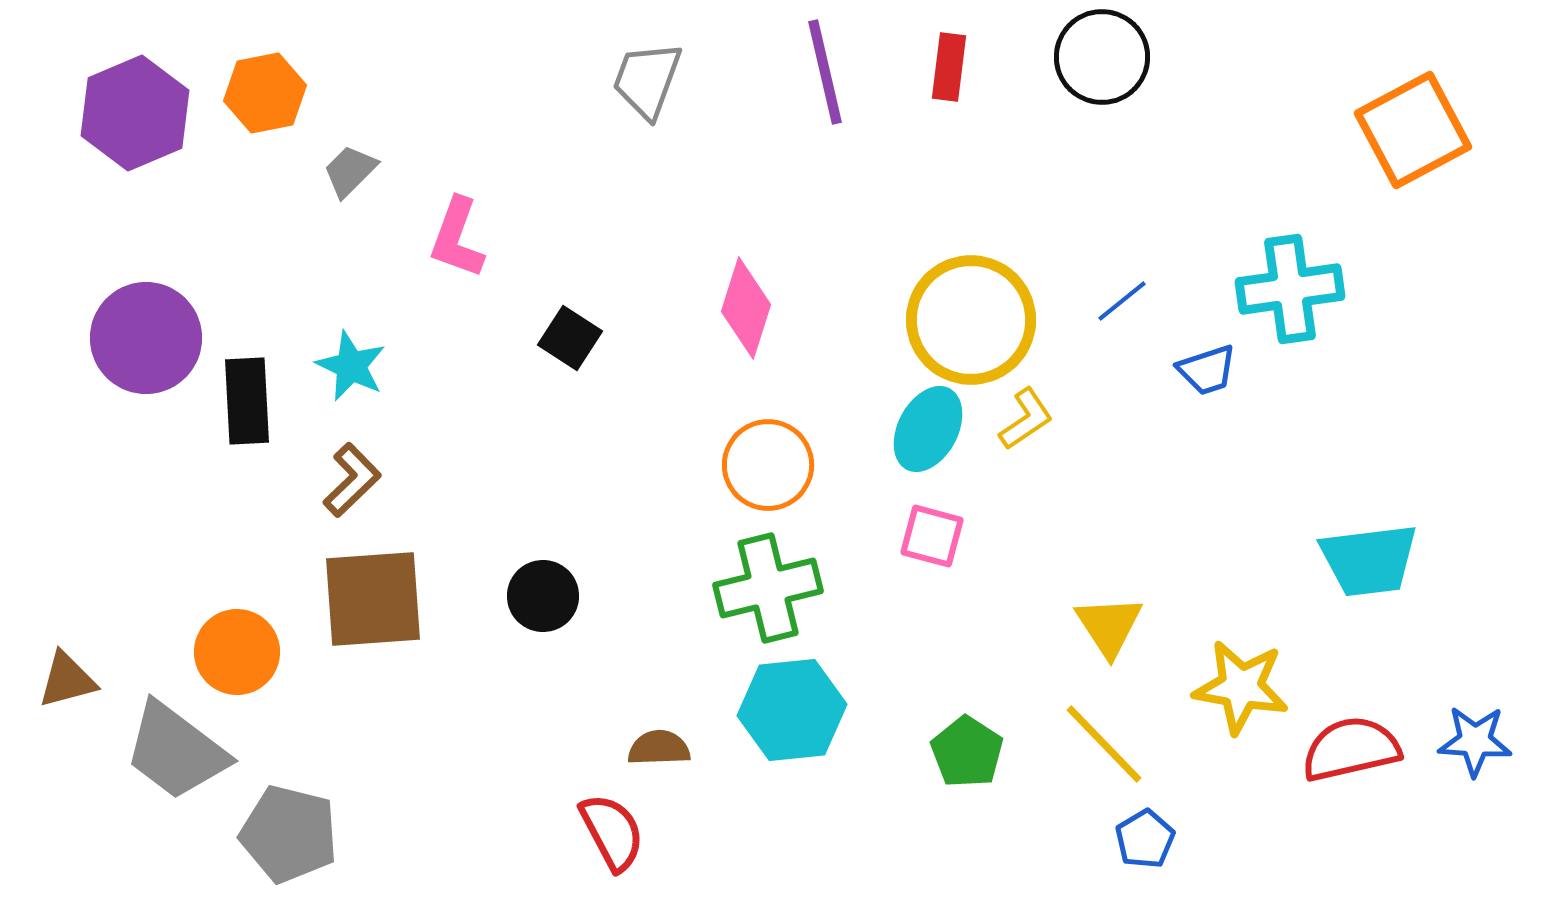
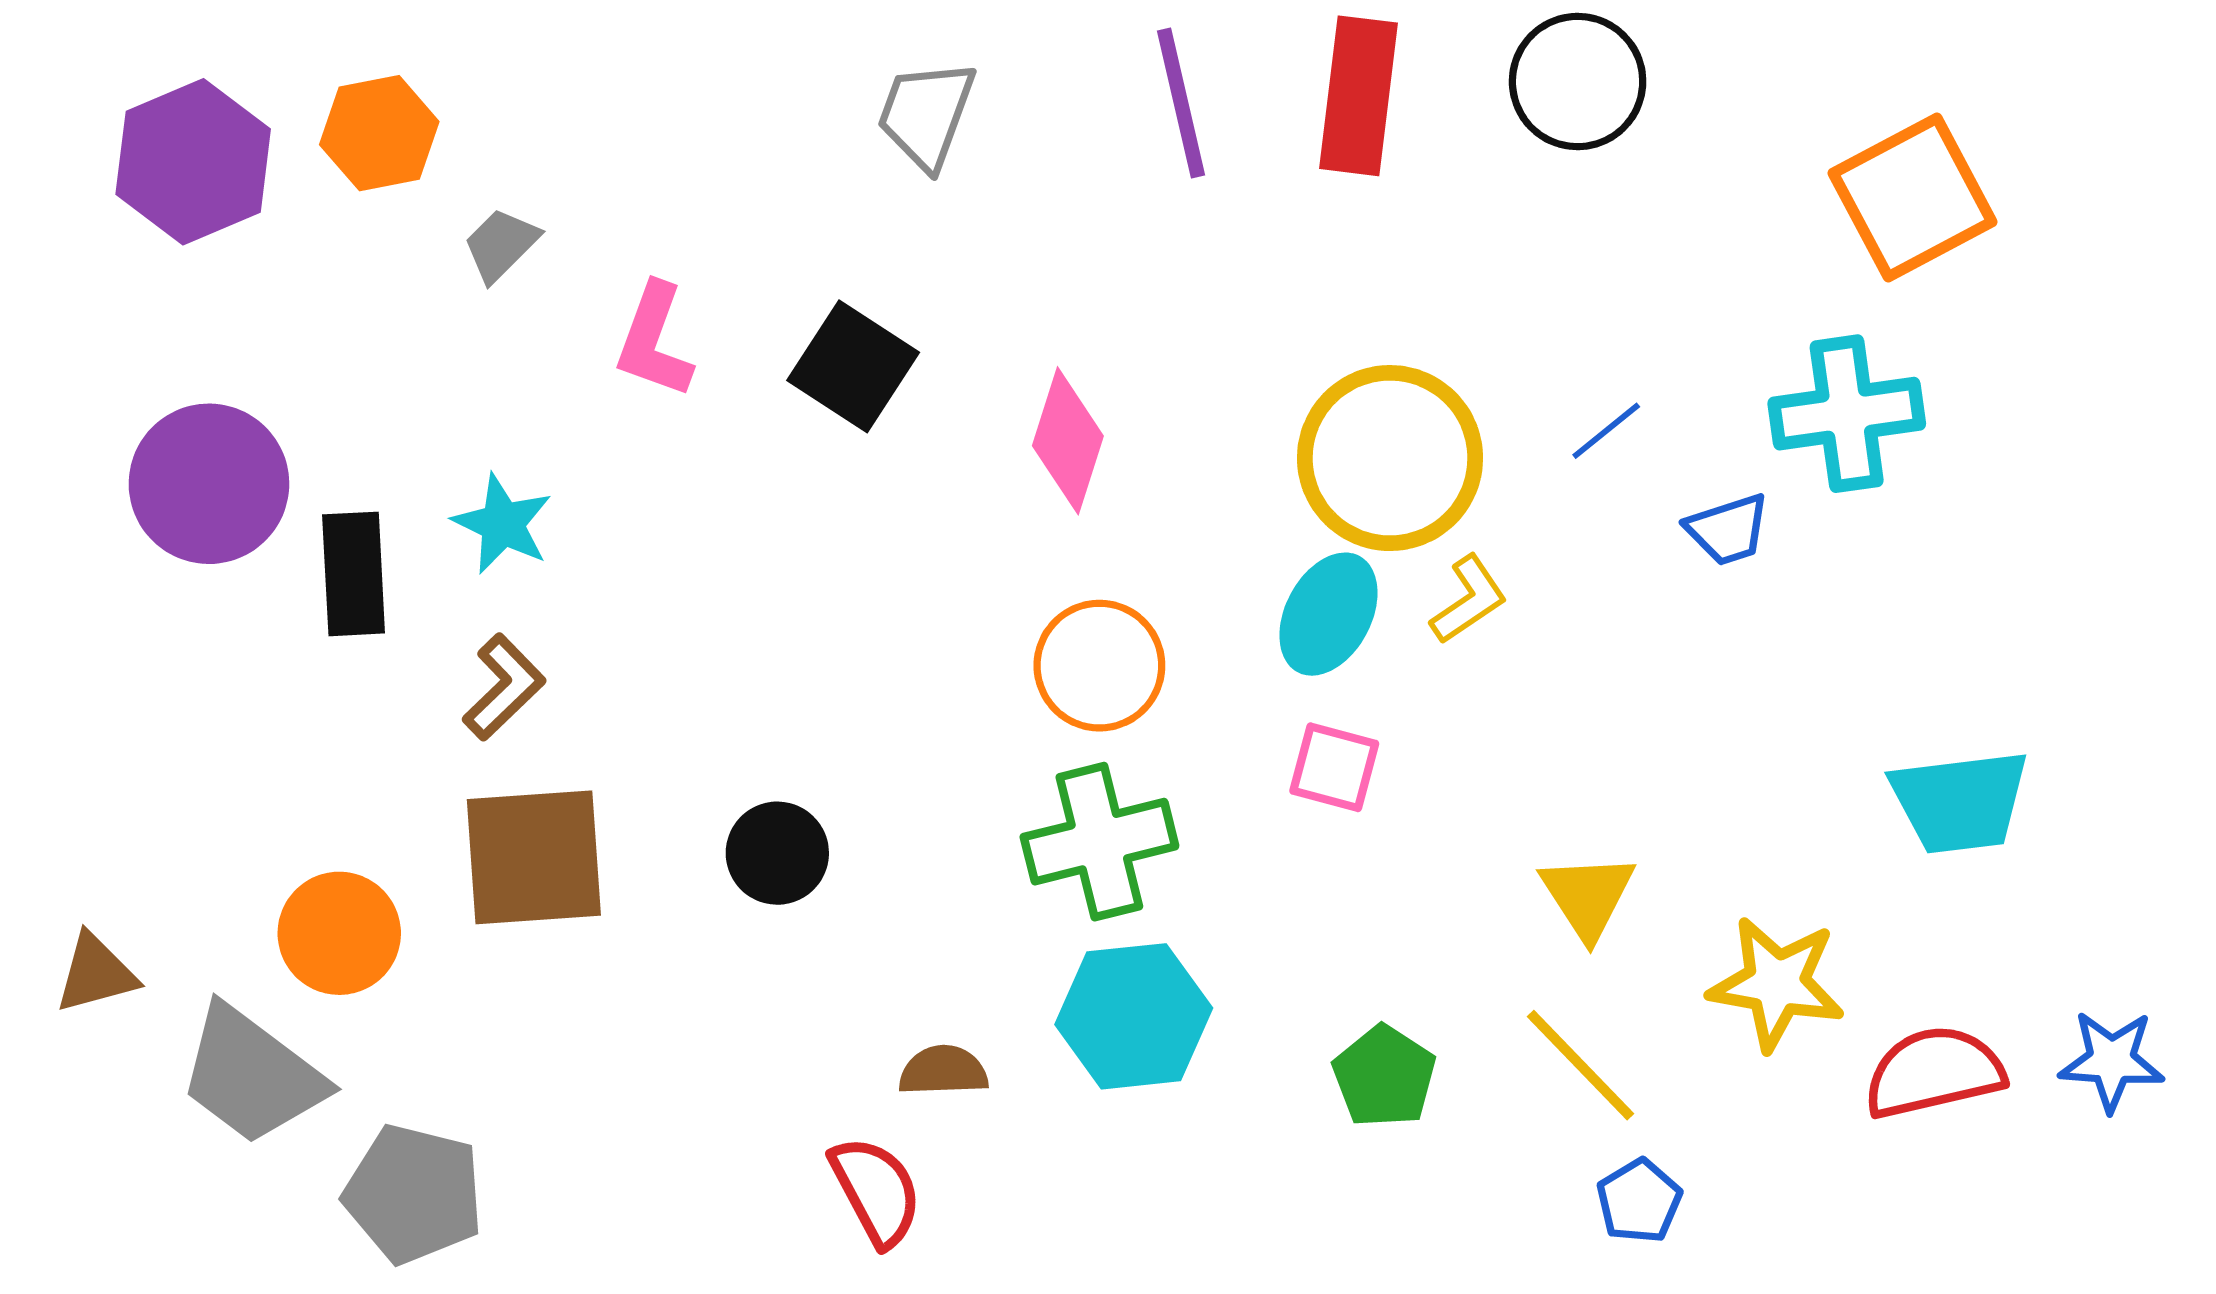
red rectangle: (949, 67) -> (1359, 96), size x1.6
orange square: (1413, 130) -> (1913, 197), moved
black square: (570, 338) -> (853, 366), moved, size x1.4

